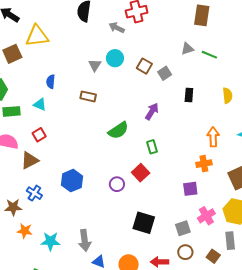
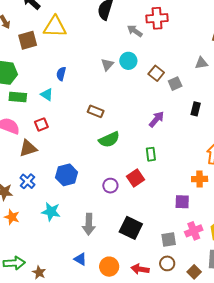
brown rectangle: (88, 96) -> (96, 111), moved
green semicircle: (118, 130) -> (109, 140), moved
gray arrow: (85, 240) -> (89, 224), moved
cyan star: (50, 241) -> (51, 212), moved

